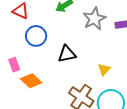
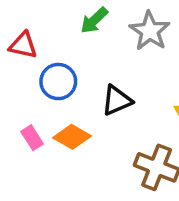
orange diamond: (31, 81) -> (72, 137), moved

